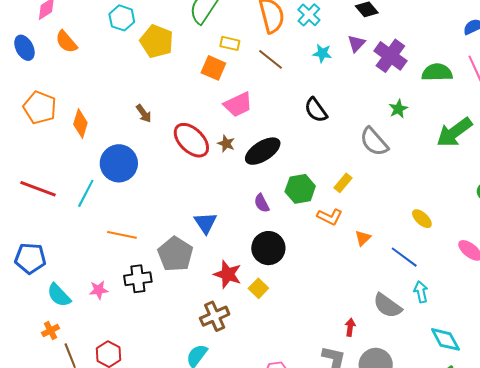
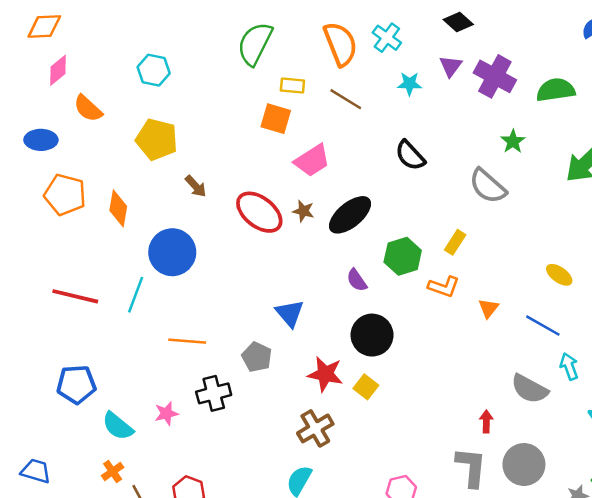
yellow pentagon: (157, 41) -> (157, 139), moved
blue ellipse: (24, 48) -> (41, 140), moved, turned -55
gray pentagon: (175, 254) -> (257, 357), size x0.7

